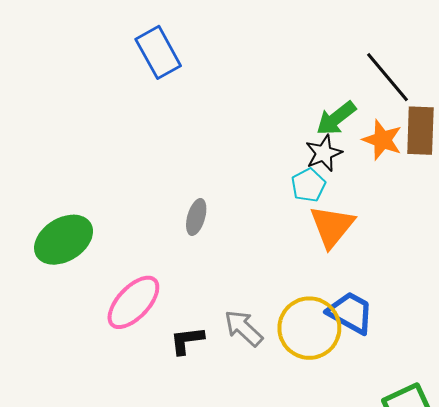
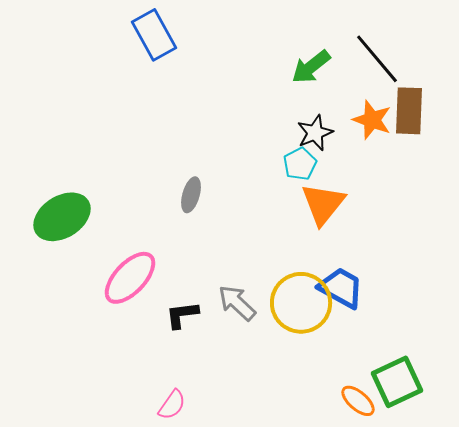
green arrow: (336, 118) -> (311, 67), moved

